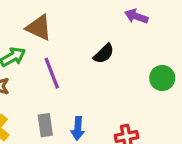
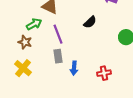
gray rectangle: (45, 125) -> (58, 56), moved

